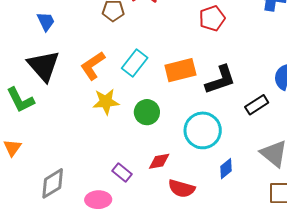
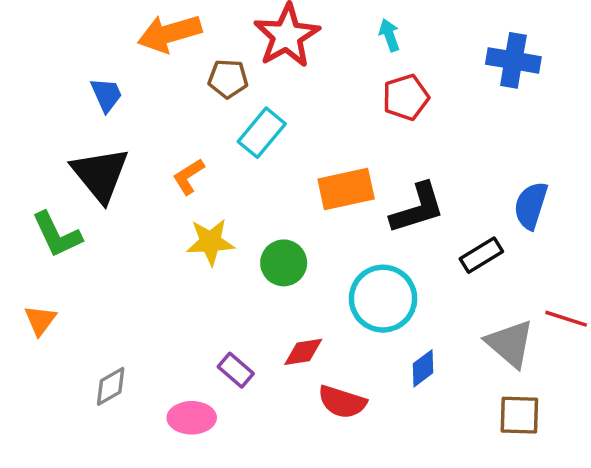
cyan rectangle: (135, 63) -> (262, 133), moved
orange L-shape: (93, 66) -> (189, 176), size x0.7
gray diamond: (53, 183) -> (111, 386), size x0.7

